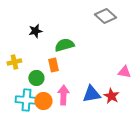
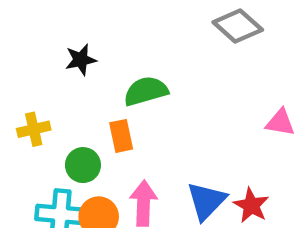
pink triangle: (124, 72) -> (280, 122), moved
blue triangle: (91, 94) -> (206, 201), turned -36

